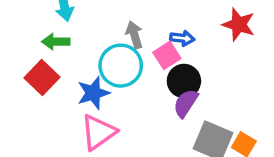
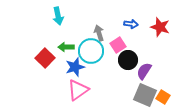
blue arrow: (182, 38) -> (131, 24), moved
green arrow: (56, 42) -> (66, 47), moved
purple semicircle: (186, 103) -> (144, 71), moved

